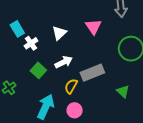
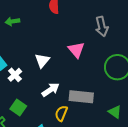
green square: (38, 70) -> (18, 108), moved
gray rectangle: (92, 73) -> (81, 97), turned 35

